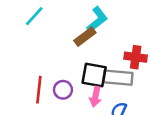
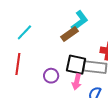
cyan line: (34, 16) -> (24, 32), moved
red line: (39, 90) -> (18, 64), moved

